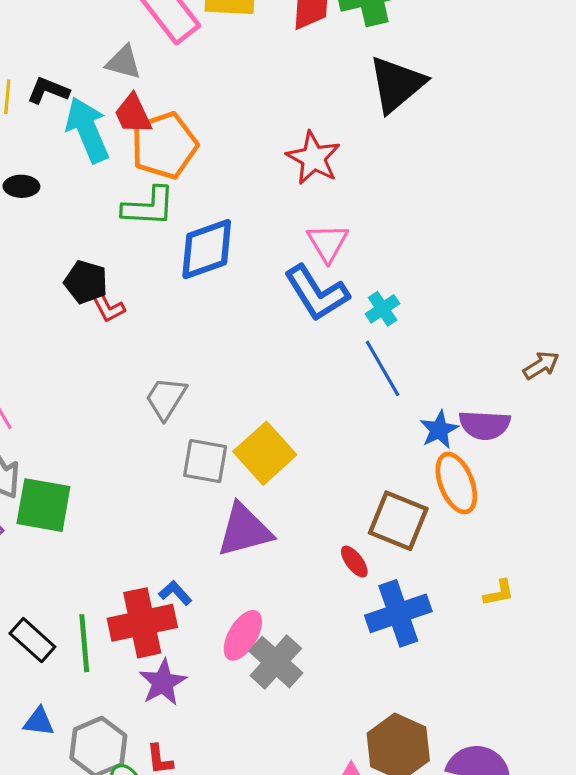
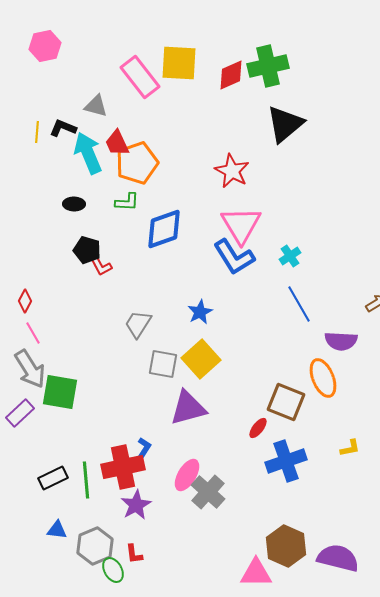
gray triangle: (124, 62) -> (96, 106), moved
black ellipse: (21, 186) -> (74, 204), moved
green L-shape: (149, 207) -> (127, 202), size x0.7
pink triangle: (328, 243) -> (241, 225), size x1.5
cyan cross: (383, 309) -> (290, 256), moved
blue line: (383, 368) -> (299, 304), moved
blue star: (439, 430) -> (200, 312), moved
red ellipse: (354, 562) -> (258, 428), turned 75
blue L-shape: (175, 593) -> (144, 448), turned 75
black rectangle: (32, 640) -> (53, 478), turned -68

